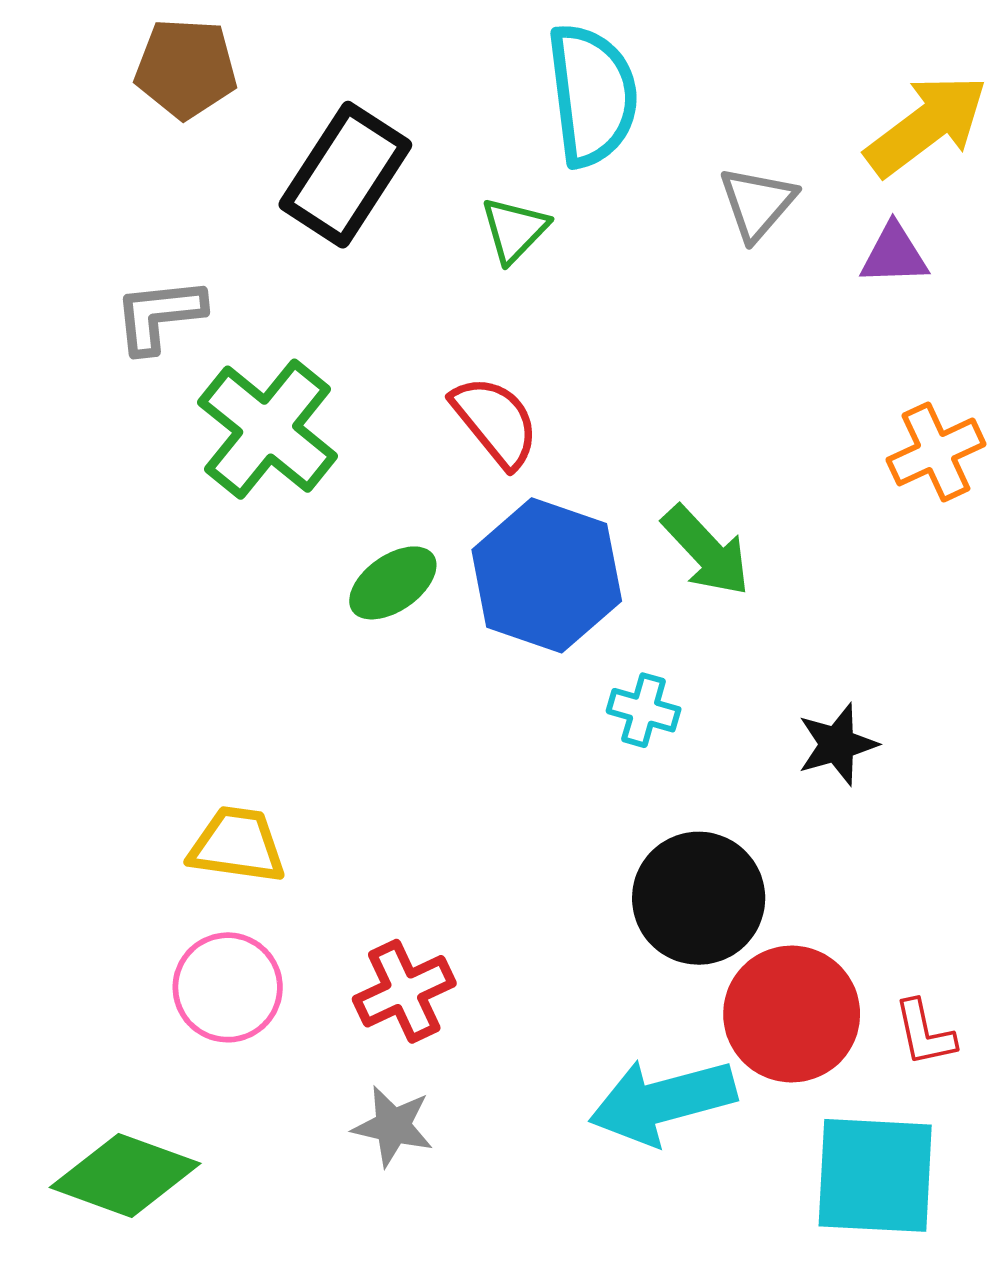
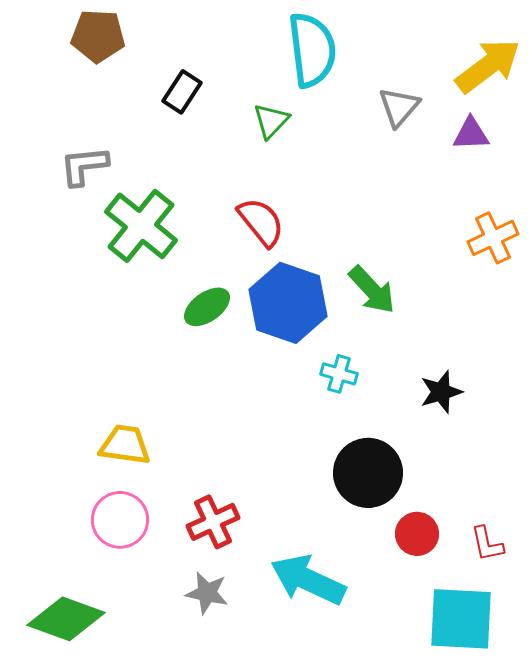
black rectangle: (345, 175) -> (182, 92), size x0.6
red circle: (792, 1014) -> (417, 534), size x0.6
cyan arrow: (663, 1101) -> (308, 580), moved, turned 40

